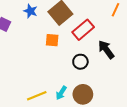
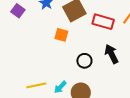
red rectangle: (83, 30) -> (103, 22), moved, turned 45

